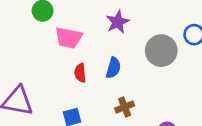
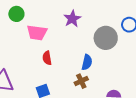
blue semicircle: (113, 68) -> (87, 62), moved

